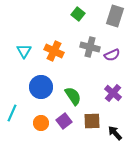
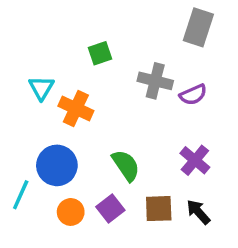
green square: (78, 14) -> (100, 53), moved, turned 32
orange cross: (54, 51) -> (76, 108), moved
blue circle: (41, 87) -> (57, 165), moved
black arrow: (115, 133) -> (198, 212), moved

